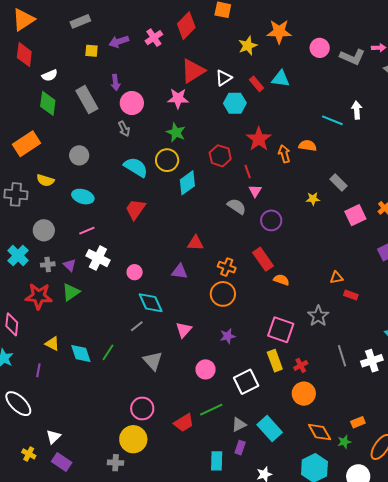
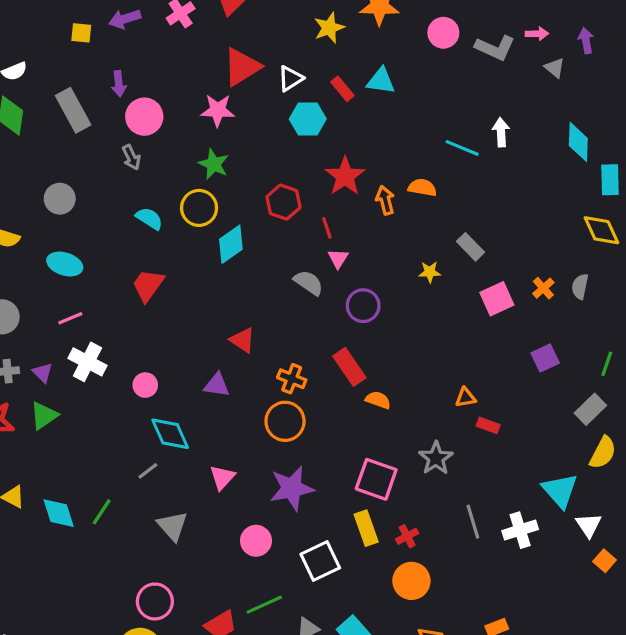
cyan semicircle: (136, 167) -> (149, 218), size x0.7
red triangle: (195, 243) -> (243, 340), turned 30
purple star: (228, 336) -> (292, 488), size x1.8

